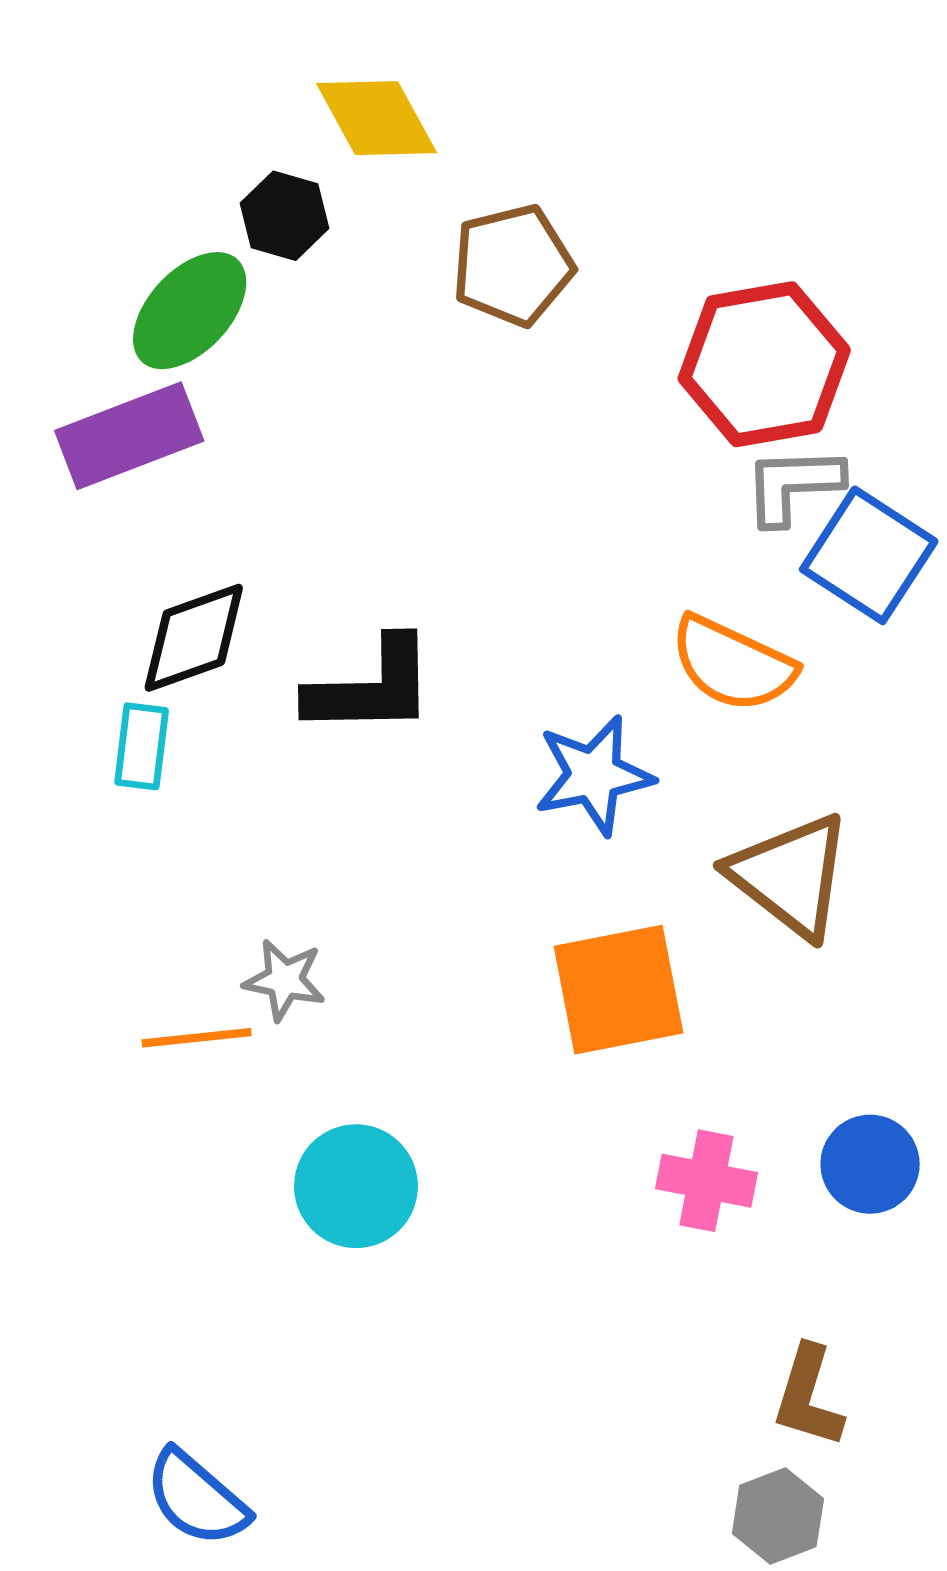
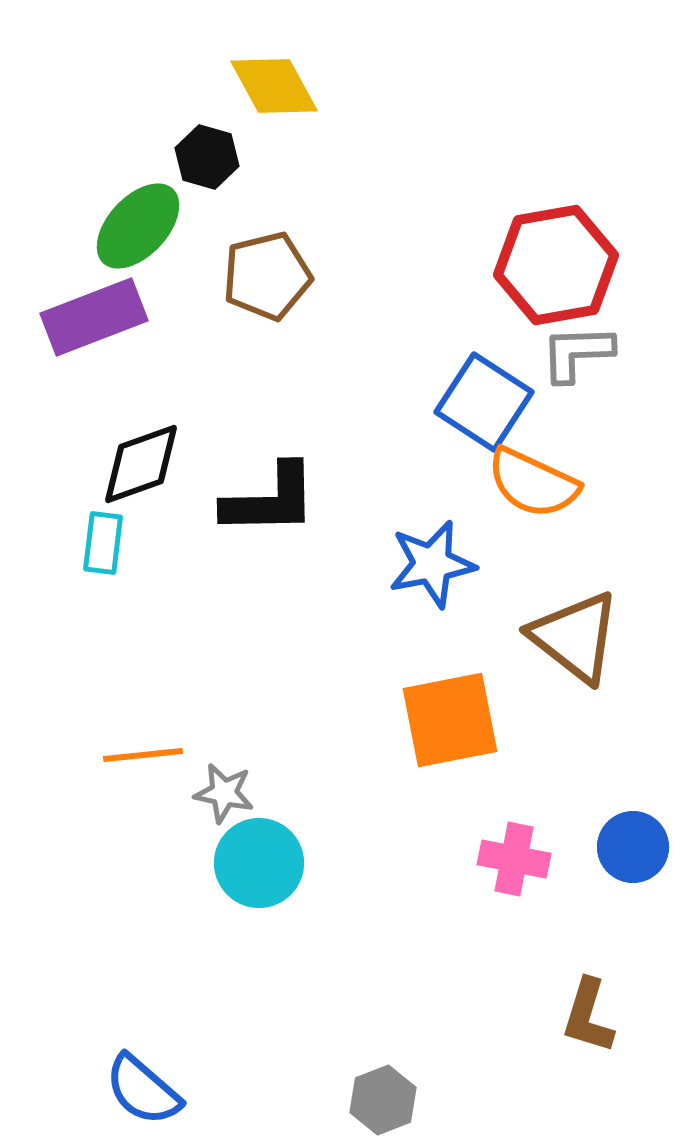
brown pentagon: (513, 265) -> (267, 276), moved
blue square: (869, 555) -> (484, 402), moved
gray star: (285, 980) -> (224, 793), moved
gray hexagon: (778, 1516) -> (383, 1100), moved

